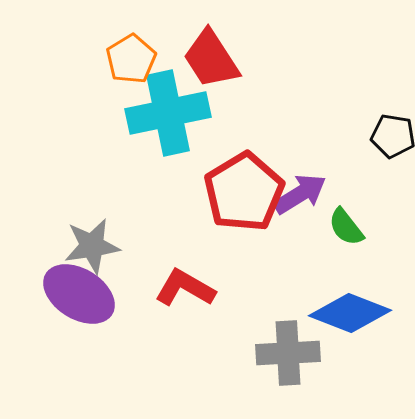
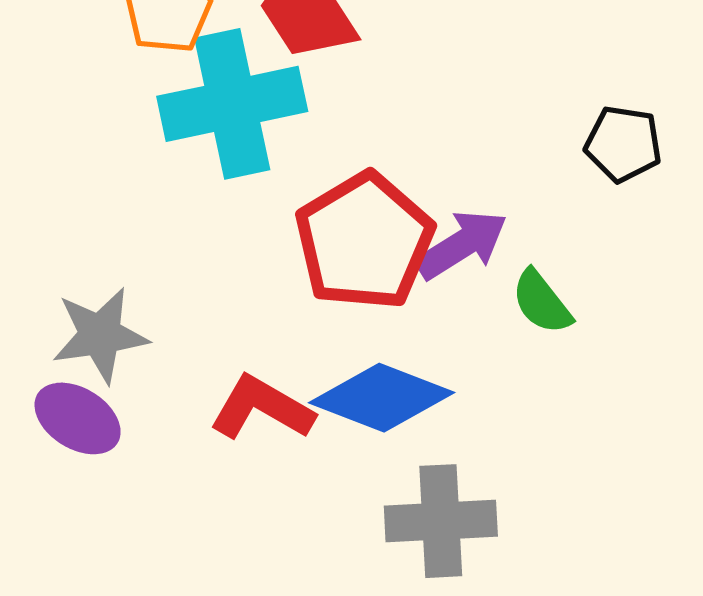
purple ellipse: (79, 294) -> (78, 418), size x0.7
blue diamond: (350, 313) -> (382, 398), moved

